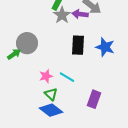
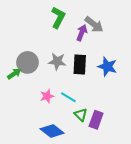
purple arrow: (80, 14) -> (82, 33), turned 105
gray star: (62, 15) -> (57, 61), moved, turned -30
green triangle: (51, 94) -> (81, 115), moved

